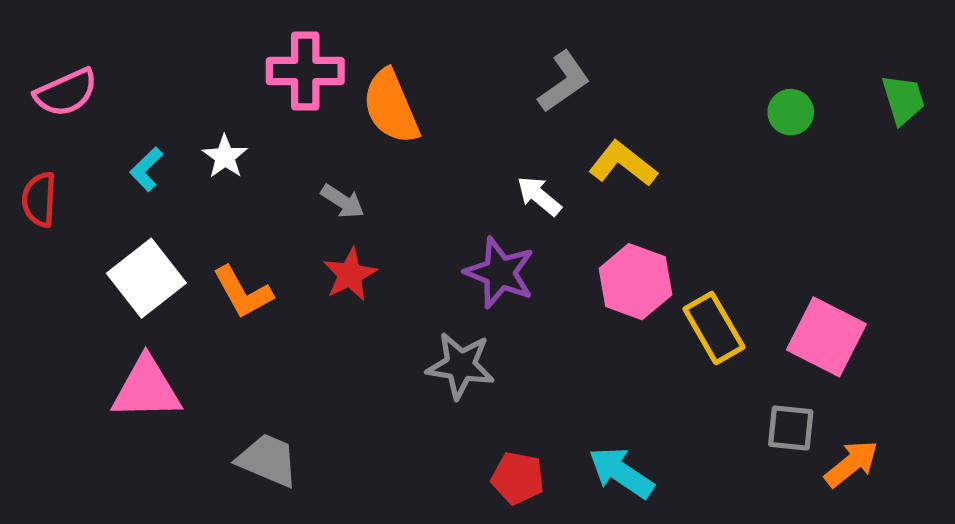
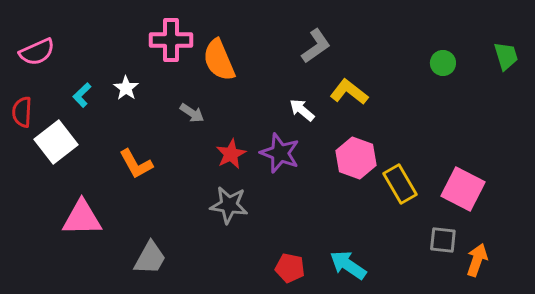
red star: (350, 274) -> (231, 154), moved
white square: (146, 278) -> (56, 142), moved
gray star: (461, 366) -> (229, 205), moved
gray trapezoid: (268, 460) -> (150, 258), turned 96
orange arrow: (851, 464) -> (477, 260), turned -32

